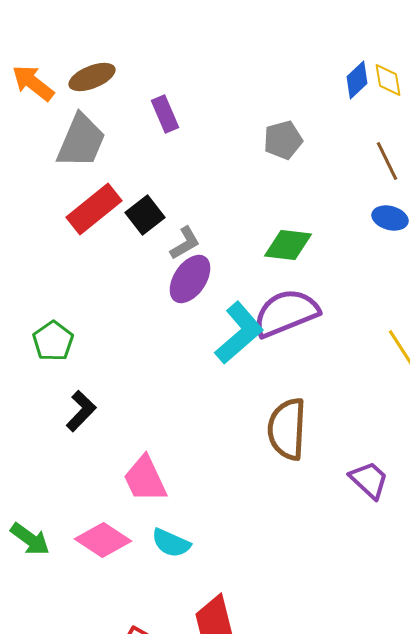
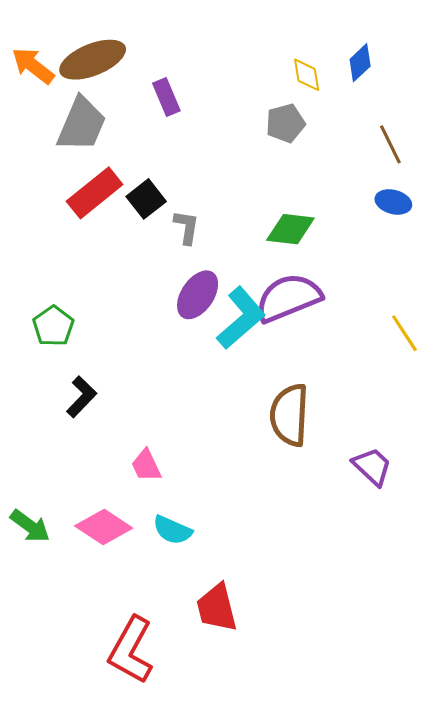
brown ellipse: (92, 77) -> (93, 60), size x1.4
yellow diamond: (388, 80) -> (307, 75), moved
gray L-shape: (185, 243) -> (186, 227), turned -51
purple ellipse: (190, 279) -> (198, 295), moved
pink trapezoid: (145, 479) -> (146, 465), size x0.7

